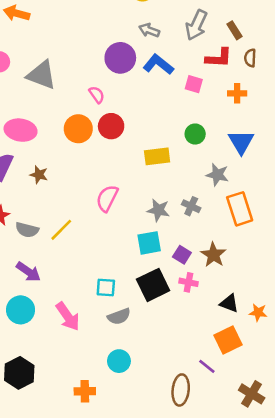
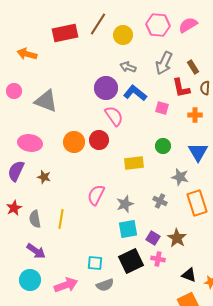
red L-shape: (219, 58) -> (181, 88), turned 75
pink semicircle: (97, 95) -> (114, 116), moved, size x1.5
gray star: (158, 210) -> (125, 204), moved, turned -30
gray semicircle: (27, 230) -> (35, 219), turned 66
yellow line: (61, 230) -> (61, 219), turned -36
pink arrow: (68, 316) -> (66, 285), turned -75

